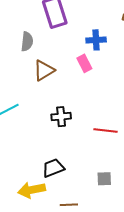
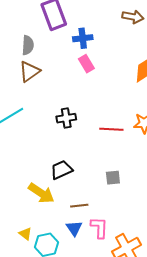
blue cross: (96, 40) -> (83, 38), moved
brown triangle: (44, 70) -> (29, 71), moved
yellow arrow: (32, 190) -> (41, 193), turned -132

